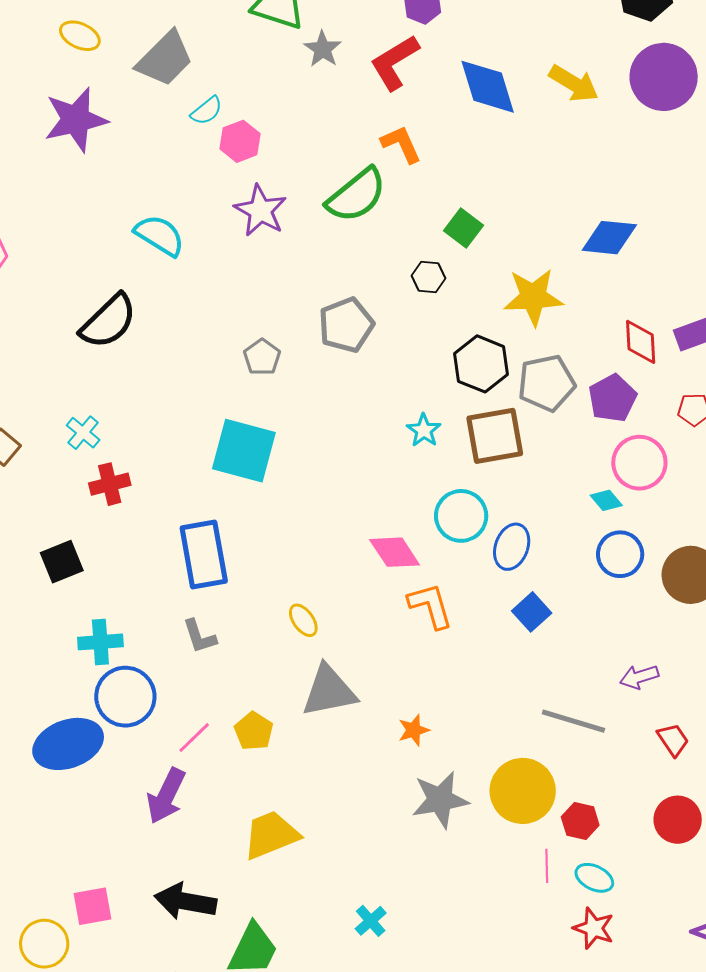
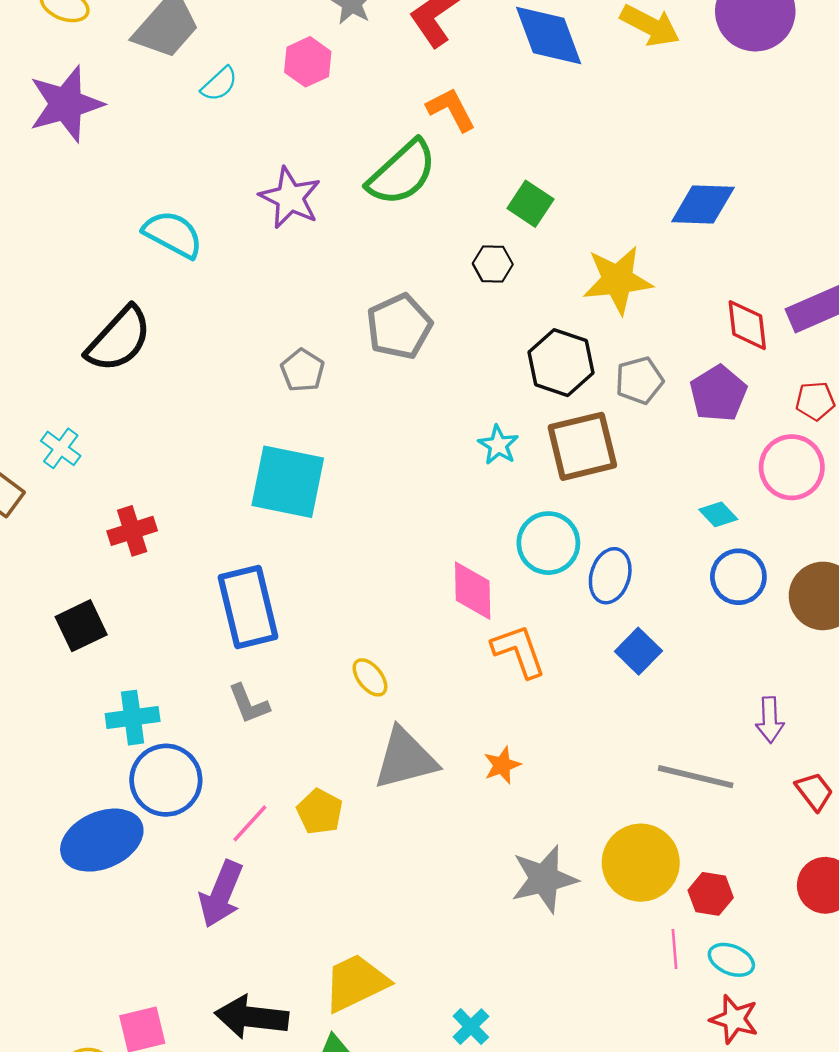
pink hexagon: (240, 141) -> (308, 62), moved
gray pentagon: (546, 383) -> (639, 380), size x0.7
cyan cross: (83, 433) -> (61, 448), moved
pink circle: (639, 463) -> (792, 467), moved
pink diamond: (395, 552) -> (473, 591), turned 36
purple arrow: (639, 677) -> (770, 720), turned -72
orange star: (414, 730) -> (502, 765), moved
yellow trapezoid: (271, 835) -> (356, 983), moved

